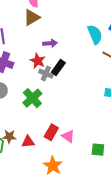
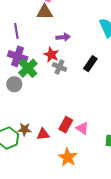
brown triangle: (32, 17) -> (45, 12), turned 30
black rectangle: (58, 67) -> (90, 64), moved
green cross: (32, 98) -> (28, 68), moved

